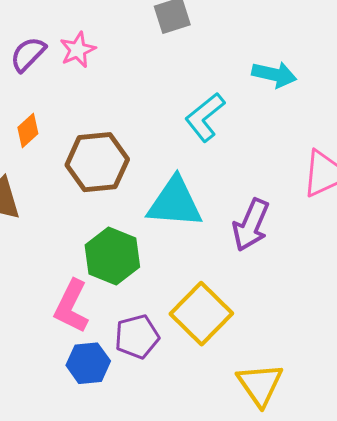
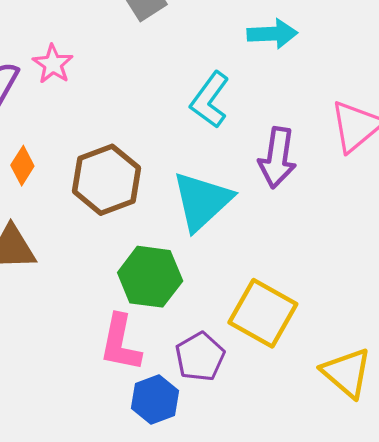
cyan triangle: (175, 203) -> (202, 201), turned -32
purple arrow: (251, 225) -> (277, 158), moved

